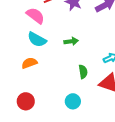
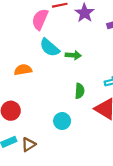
pink semicircle: (35, 16) -> (40, 19), turned -114
cyan semicircle: (37, 39) -> (50, 48), moved

